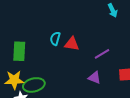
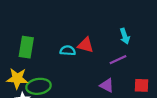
cyan arrow: (113, 10) -> (125, 36), moved
cyan semicircle: (55, 39) -> (68, 51), moved, turned 72

